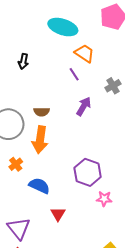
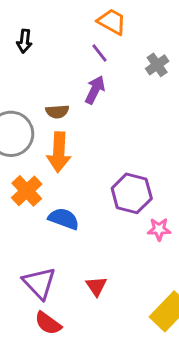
purple arrow: (84, 106) -> (95, 90), moved
orange cross: (16, 164) -> (27, 191), size x1.5
red triangle: (58, 214) -> (96, 286), moved

